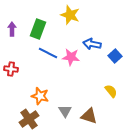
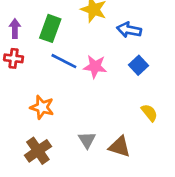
blue arrow: (92, 44) -> (129, 30), moved
blue square: (115, 56) -> (139, 65), moved
red cross: (11, 69) -> (14, 58), moved
orange star: (40, 96) -> (42, 107), moved

